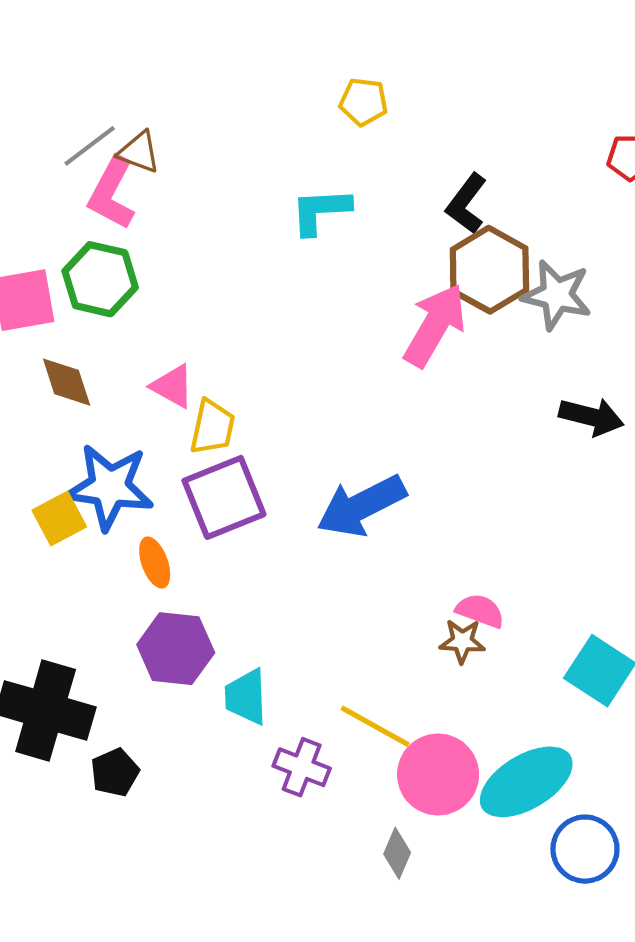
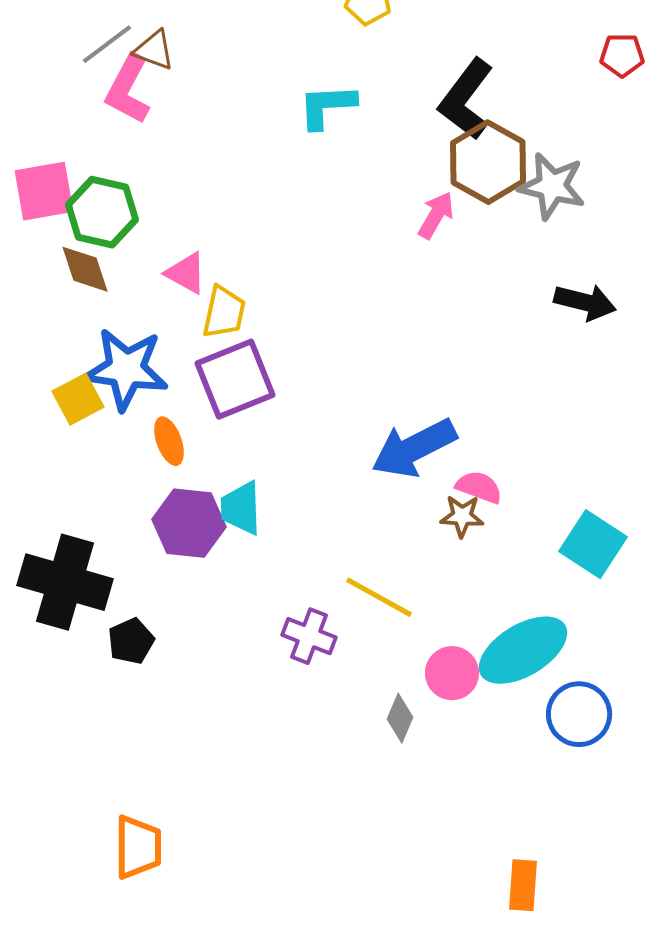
black L-shape: (466, 204) -> (466, 99), size x1.4
green hexagon: (100, 279) -> (102, 212), moved
pink arrow: (435, 325) -> (436, 215), size x0.6
blue arrow: (361, 506) -> (414, 448), moved
cyan trapezoid: (246, 697) -> (241, 508), moved
pink circle: (438, 775) -> (452, 673), moved, size x0.7

